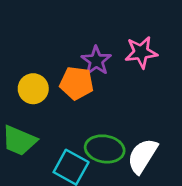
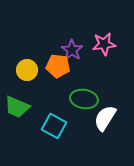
green ellipse: (105, 149) -> (84, 99), moved

